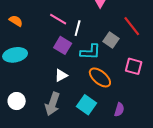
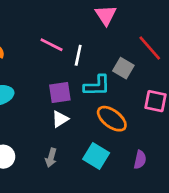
purple square: (63, 45) -> (60, 93), moved, turned -36
gray arrow: (52, 104) -> (51, 158), size x0.6

